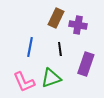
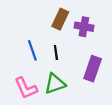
blue line: (30, 47) -> (32, 50), turned -30
black line: (60, 49) -> (56, 52), moved

